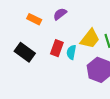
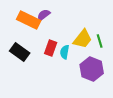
purple semicircle: (60, 14) -> (44, 15), moved
orange rectangle: (34, 19) -> (29, 20), size x1.6

